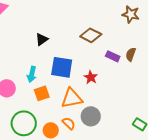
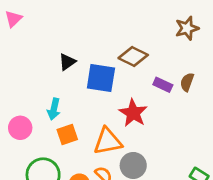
brown star: (131, 14) -> (187, 28), turned -30
blue square: (62, 67) -> (101, 78), moved
red star: (91, 77) -> (133, 113), size x1.5

